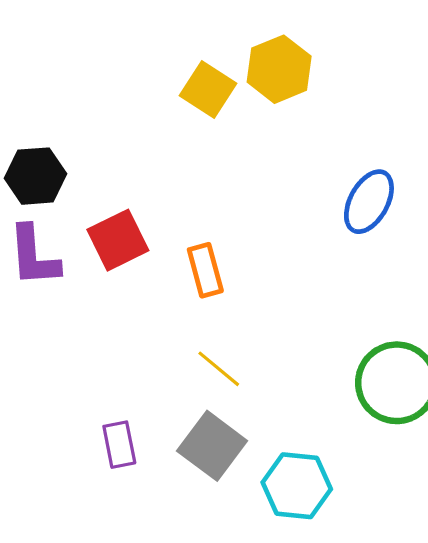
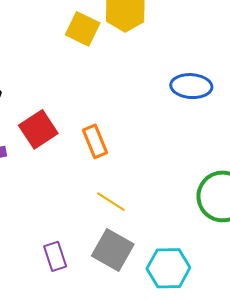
blue ellipse: (369, 202) -> (191, 86), turned 72

